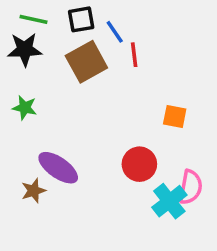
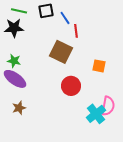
brown square: (86, 62) -> (61, 52), moved, turned -35
red circle: (139, 164) -> (71, 86), moved
purple ellipse: (58, 168) -> (15, 79), moved

